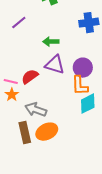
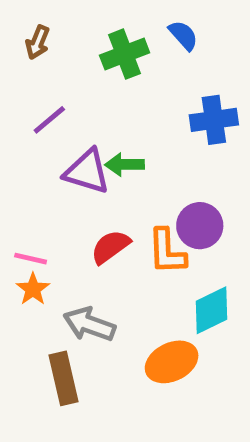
purple triangle: (55, 65) -> (87, 172), moved
red semicircle: (30, 77) -> (110, 247), moved
orange L-shape: (80, 86) -> (167, 251), moved
orange ellipse: (47, 132) -> (172, 362), moved

